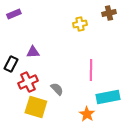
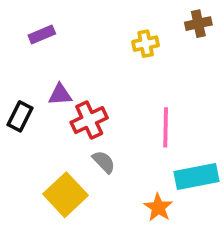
purple rectangle: (14, 14) -> (42, 35), moved
red cross: (28, 82) -> (89, 120), moved
yellow square: (36, 107) -> (66, 195), turned 30

